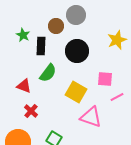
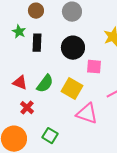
brown circle: (56, 26) -> (36, 11), moved
green semicircle: (48, 73) -> (45, 84), moved
pink square: (105, 79) -> (94, 67), moved

